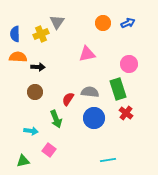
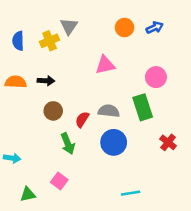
orange semicircle: (18, 57) -> (16, 82), moved
brown circle: (35, 92) -> (53, 111), moved
red cross: (126, 113) -> (168, 142), moved
cyan arrow: (31, 131) -> (12, 158), moved

